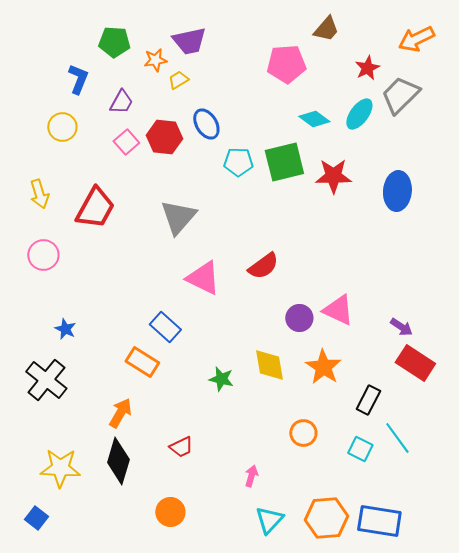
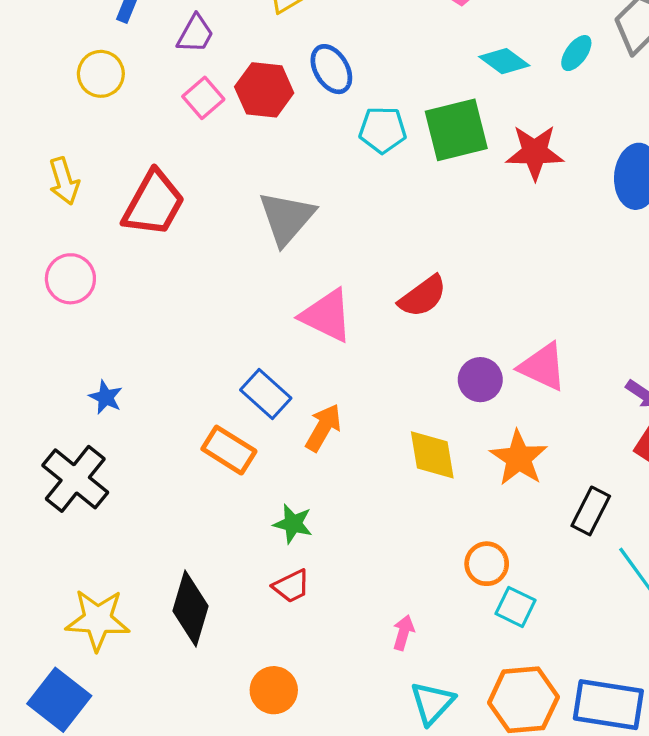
cyan ellipse: (359, 114) -> (576, 53), size x0.7
green star: (221, 379) -> (293, 524), moved
orange arrow: (120, 413) -> (323, 428), moved
cyan square: (360, 449) -> (515, 607), moved
blue square: (36, 518) -> (59, 700), size x1.6

